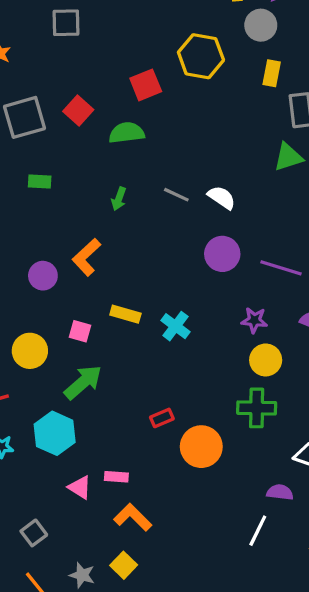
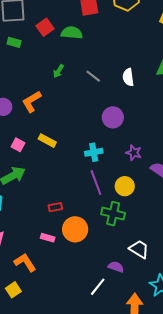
red square: (78, 111) -> (45, 27), moved
green rectangle: (40, 181) -> (14, 42), moved
white semicircle: (222, 197) -> (128, 77), moved, turned -144
purple line: (281, 268) -> (96, 182), moved, turned 40
purple star: (254, 320) -> (134, 153), moved
cyan cross: (176, 326) -> (94, 152), moved, turned 30
pink rectangle: (116, 477) -> (48, 238), moved

